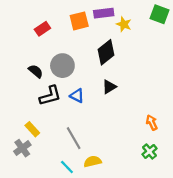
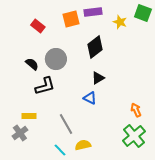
yellow star: (124, 24) -> (120, 22), moved
red rectangle: (42, 29) -> (38, 26), turned 72
blue triangle: (77, 96) -> (90, 98), moved
yellow rectangle: (32, 129) -> (29, 116), turned -48
green cross: (149, 151) -> (134, 136), size x1.6

